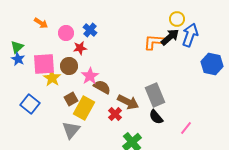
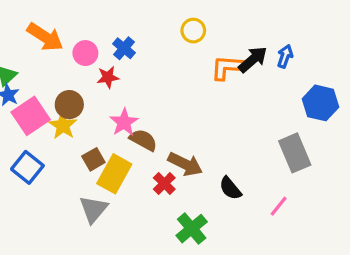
yellow circle: (177, 19) -> (193, 31), moved
orange arrow: (41, 23) -> (45, 37), size x1.6
blue arrow: (190, 35) -> (285, 56), size x0.6
pink square: (44, 64) -> (31, 116), moved, turned -30
brown circle: (69, 66) -> (69, 105), moved
gray rectangle: (155, 95) -> (295, 153), moved

